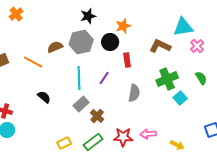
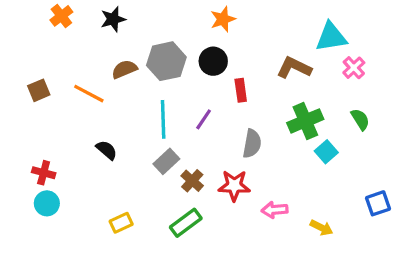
black star: (88, 16) -> (113, 19), moved
orange star: (123, 26) -> (223, 19), moved
red star: (123, 137) -> (234, 186), moved
yellow rectangle: (64, 143) -> (121, 223), moved

